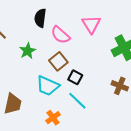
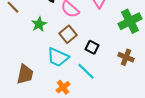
black square: (75, 77) -> (92, 47), moved

